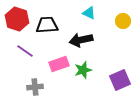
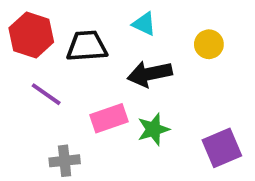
cyan triangle: (89, 13) -> (144, 24), moved
yellow circle: (123, 21) -> (209, 44), moved

